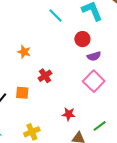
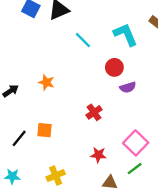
red cross: (45, 76) -> (94, 112), moved
pink square: (94, 81) -> (136, 143), moved

